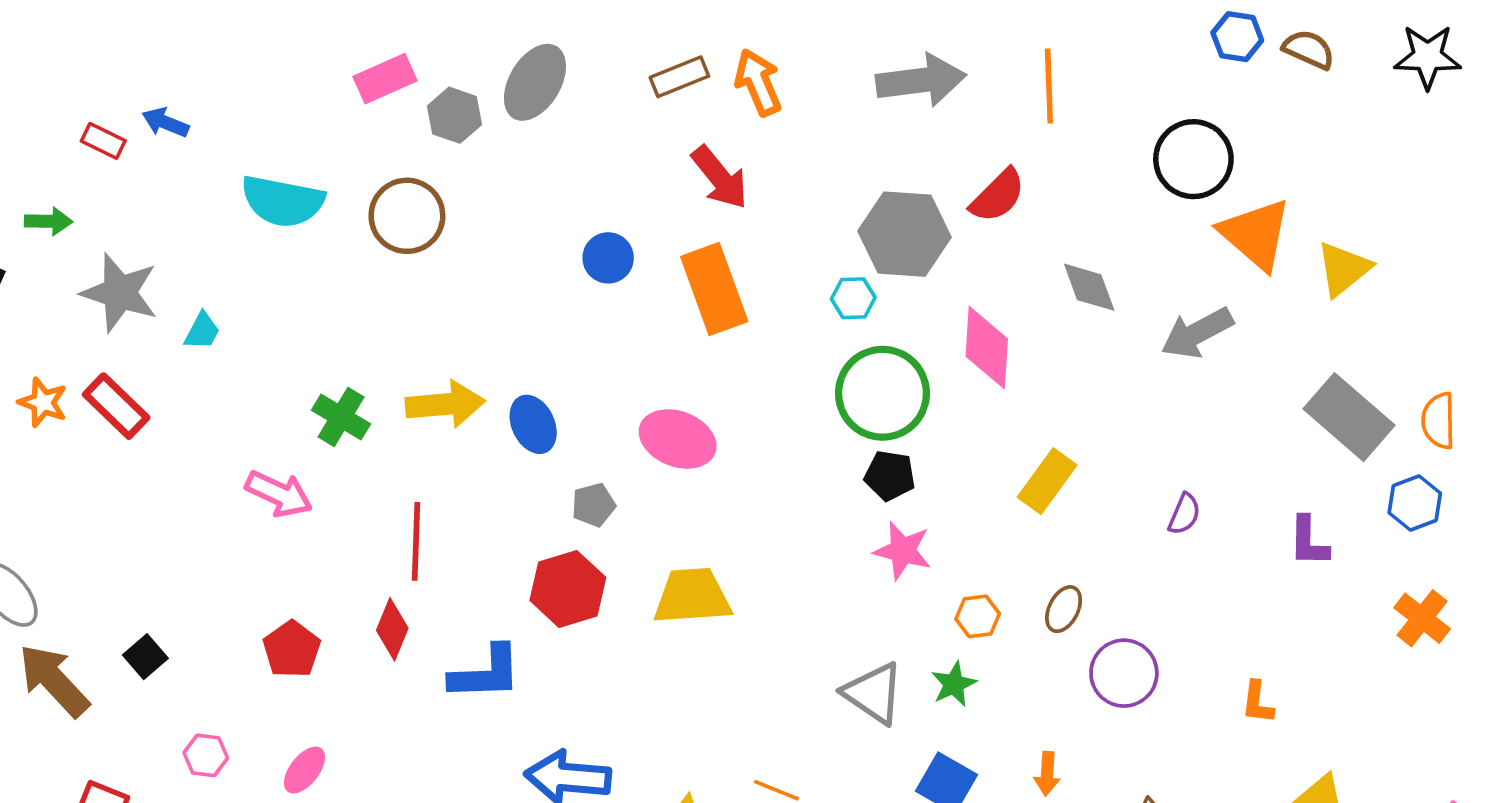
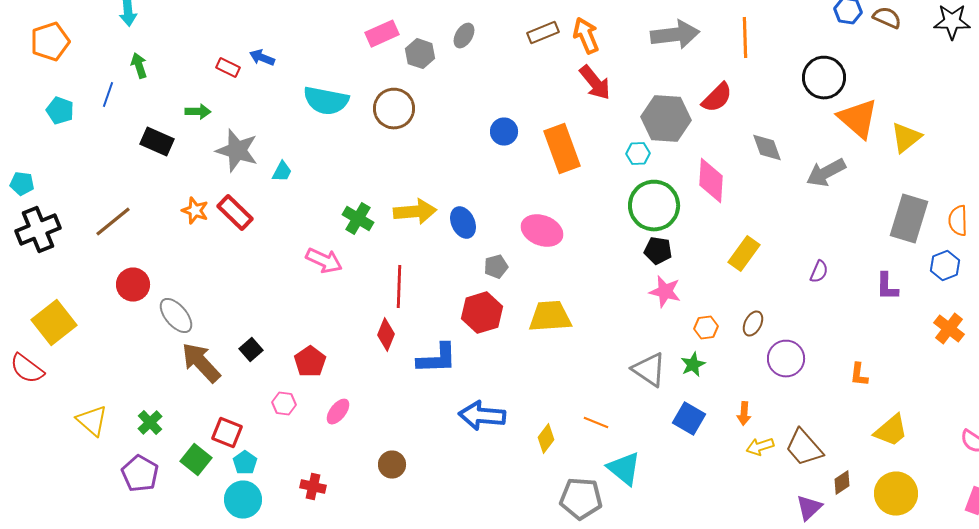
gray ellipse: (535, 82) -> (464, 36), size x0.6
red arrow: (720, 177) -> (595, 83), moved
gray rectangle: (1349, 417) -> (909, 219), turned 66
red pentagon: (292, 649) -> (310, 362), moved

